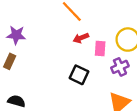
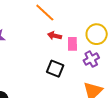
red arrow: (81, 38) -> (55, 36), turned 40

